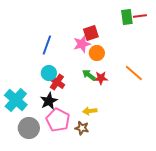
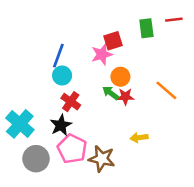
green rectangle: (127, 17) -> (146, 28), moved
orange circle: (97, 53) -> (120, 77), moved
cyan circle: (49, 73) -> (62, 76), moved
yellow arrow: (90, 111) -> (139, 138), moved
brown star: (82, 128) -> (102, 159), size x1.5

